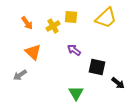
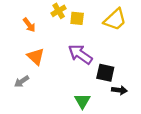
yellow cross: (53, 26) -> (59, 11), moved
purple arrow: (74, 50) -> (80, 54), size x1.6
black arrow: (118, 83) -> (119, 90), moved, turned -32

